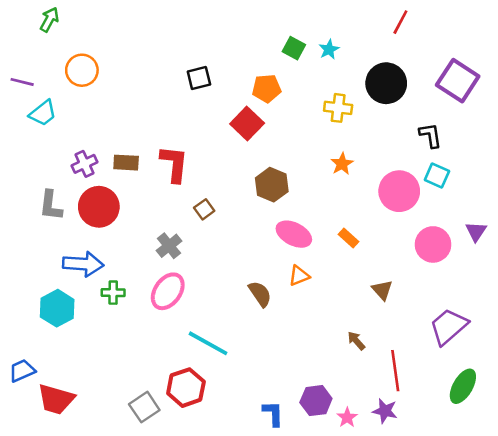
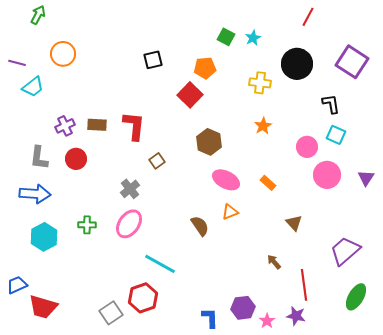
pink circle: (399, 191) -> (307, 147), size x0.7
red circle: (99, 207) -> (76, 159), size x0.7
pink circle: (433, 244) -> (327, 175), moved
blue arrow: (83, 264) -> (35, 194), moved

